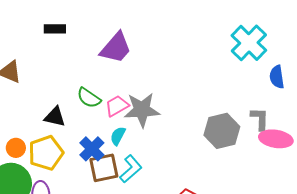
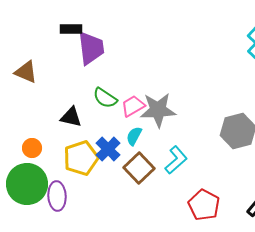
purple trapezoid: (116, 48) -> (91, 48), moved, turned -48
yellow pentagon: (46, 153) -> (81, 158), moved
brown square: (104, 168) -> (139, 168), moved, turned -32
cyan L-shape: (131, 169) -> (176, 160), moved

